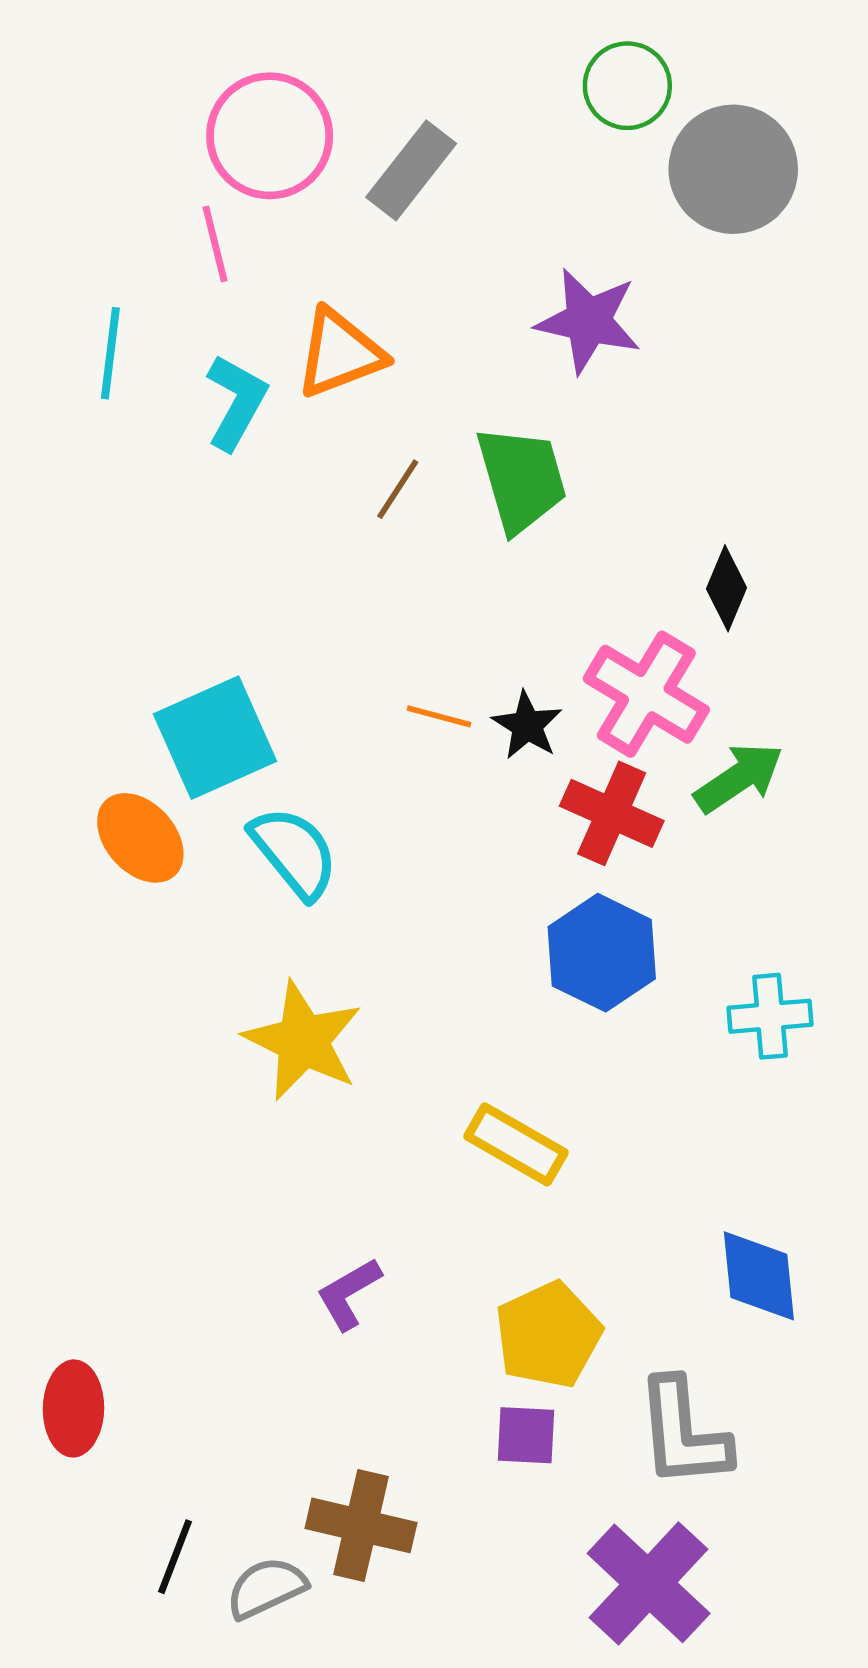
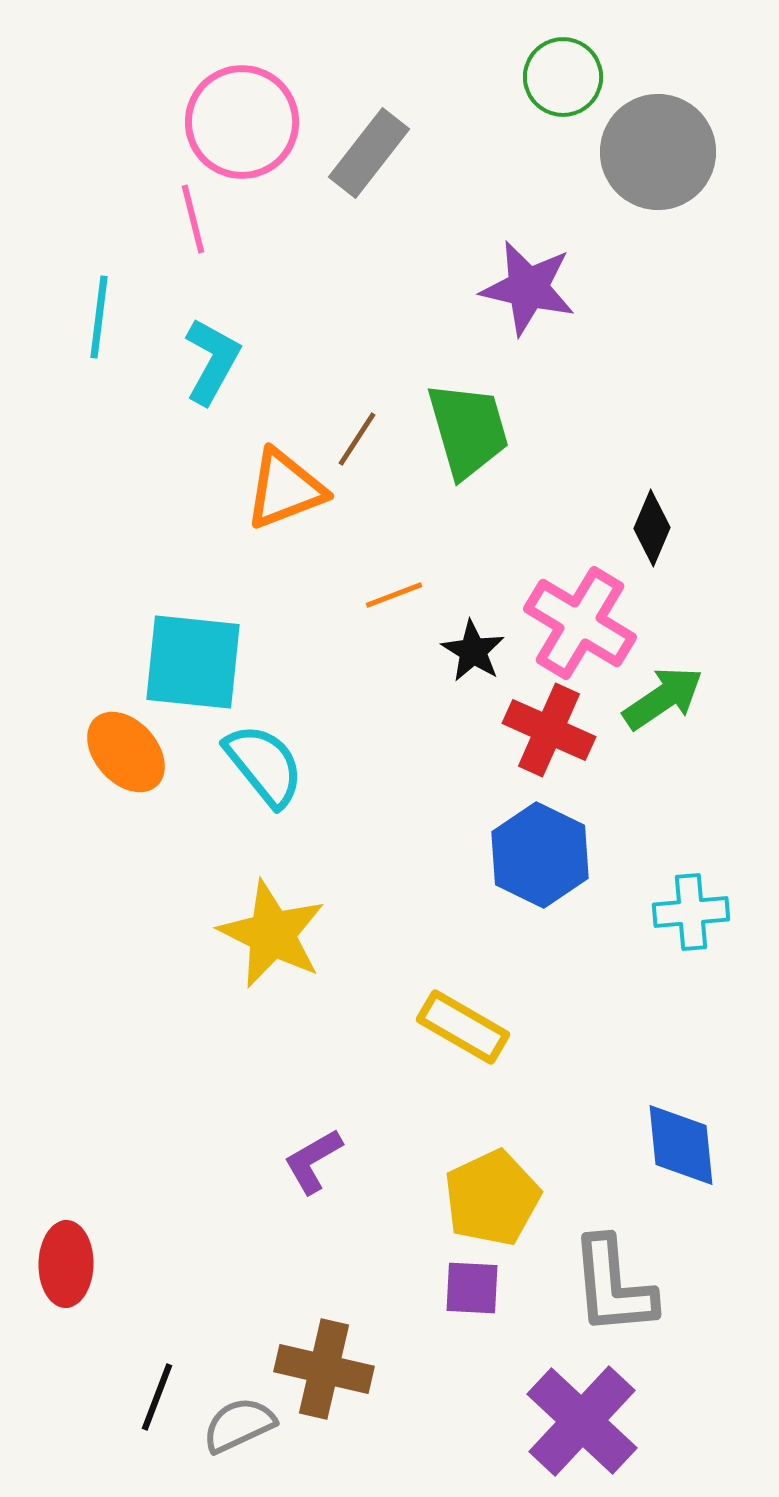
orange triangle: (340, 353) -> (285, 489), moved
orange line: (439, 716) -> (394, 595), moved, turned -36
cyan square: (215, 738) -> (193, 662), turned 30

